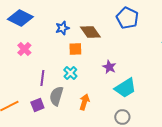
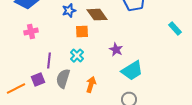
pink cross: (24, 49) -> (31, 32), turned 32
purple square: (37, 105) -> (38, 80), moved

